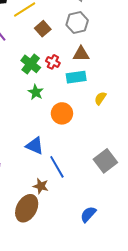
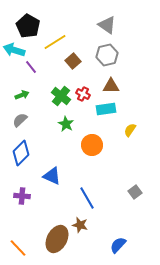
blue triangle: (35, 146) -> (52, 176), moved
gray square: (105, 161) -> (135, 192), size x0.6
brown star: (41, 186) -> (80, 225), moved

